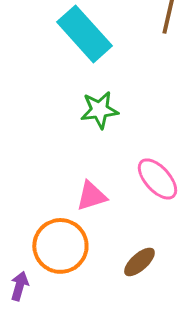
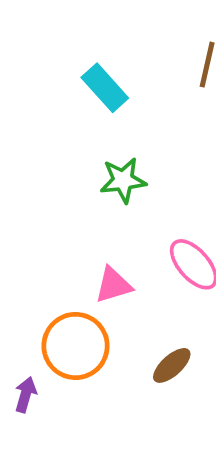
cyan rectangle: (84, 34) -> (105, 88), size x0.7

